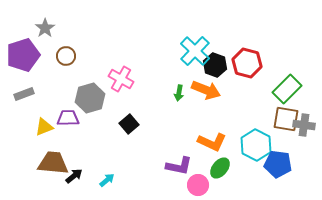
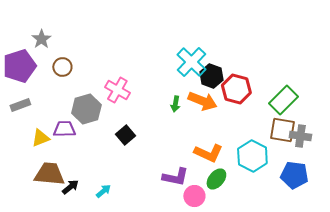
red hexagon: (247, 63) -> (236, 89), moved
blue pentagon: (278, 164) -> (294, 175), moved

